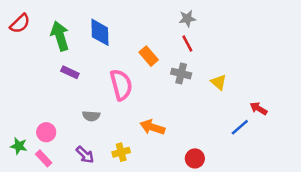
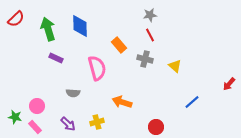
red arrow: (259, 108) -> (229, 84), moved, turned -80

